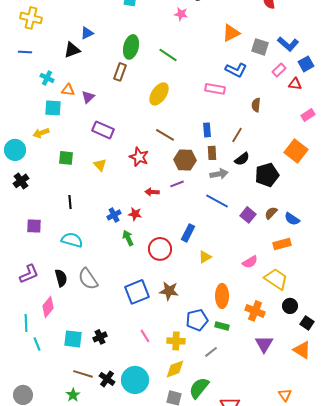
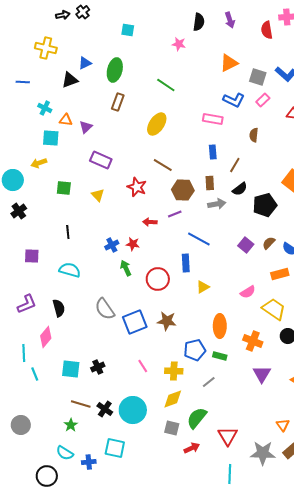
yellow cross: (31, 18) -> (46, 48), moved
green ellipse: (131, 47) -> (115, 70), moved
pink rectangle: (279, 70) -> (263, 100), moved
blue rectangle: (207, 130) -> (213, 152), moved
blue line: (217, 201) -> (199, 239), moved
blue rectangle: (188, 233) -> (186, 263), turned -30
gray semicircle: (88, 279) -> (105, 309), moved

